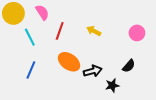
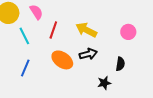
yellow arrow: (94, 31) -> (86, 30), size x1.5
black semicircle: (129, 66) -> (120, 64), turned -32
black arrow: (93, 71) -> (88, 54), moved

